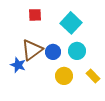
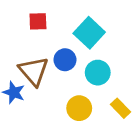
brown triangle: (32, 50) -> (34, 71), turned -35
blue circle: (53, 52) -> (65, 60), moved

